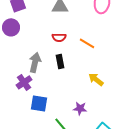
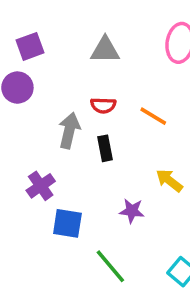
gray arrow: (35, 62) -> (69, 130), moved
purple star: (80, 108) -> (132, 211), moved

